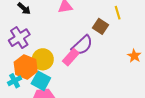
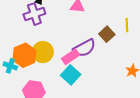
purple cross: (19, 38) -> (34, 14), moved
cyan cross: (15, 81) -> (10, 66), turned 32
cyan square: (41, 81) -> (71, 75), moved

